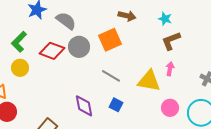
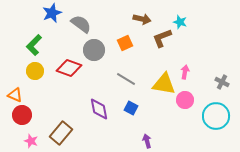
orange square: (110, 40) -> (125, 43), size x0.7
brown L-shape: (171, 41) -> (162, 38), moved
red diamond: (52, 51) -> (69, 68), moved
pink circle: (170, 108) -> (185, 100), moved

